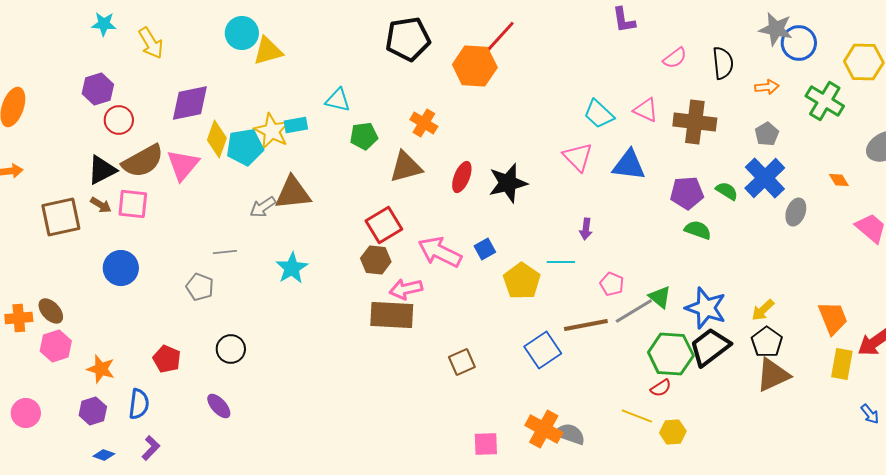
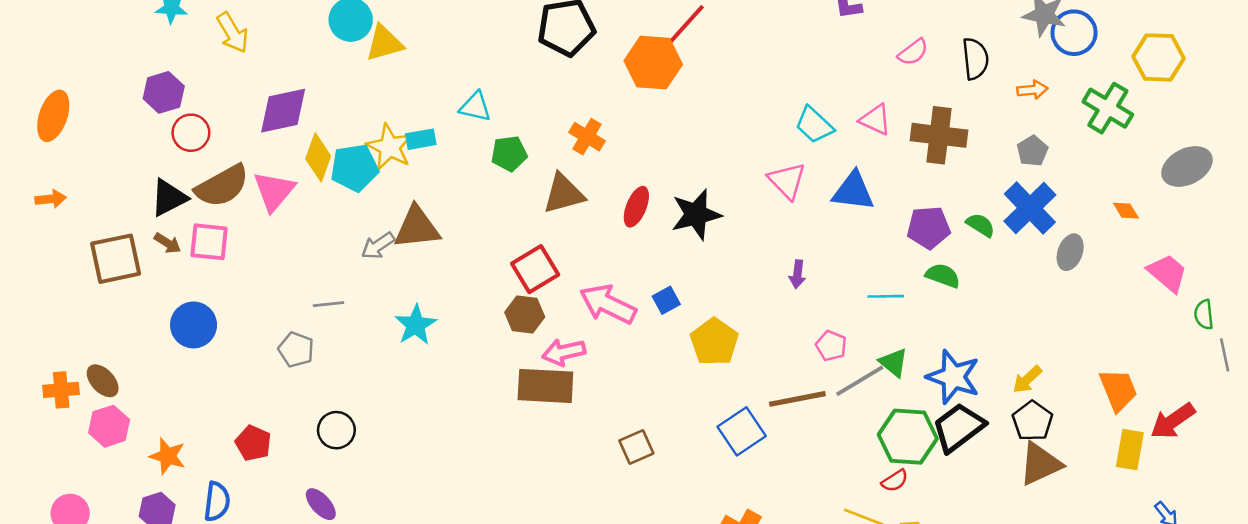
cyan line: (561, 262) -> (886, 296), moved

